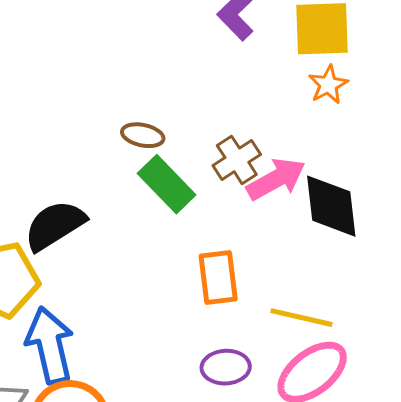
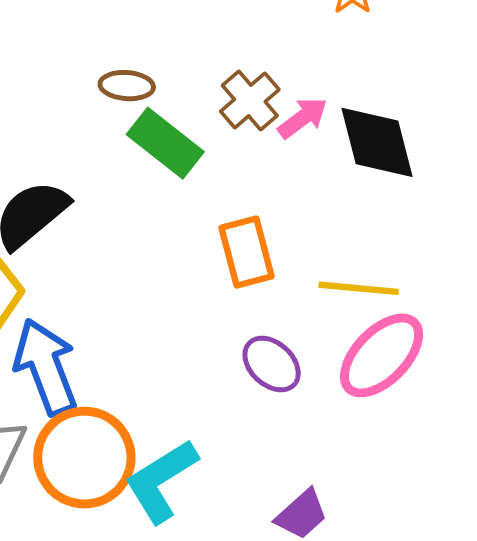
pink arrow: (276, 179) -> (303, 118), size x0.7
purple ellipse: (226, 367) -> (272, 364), turned 54

